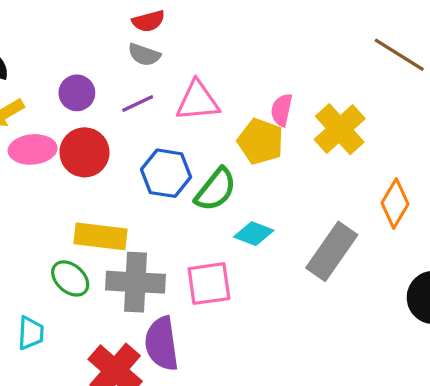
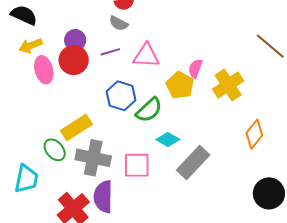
pink ellipse: (33, 149) -> (44, 70), turned 72
red circle: (84, 152) -> (74, 60), moved
yellow rectangle: (101, 236) -> (76, 127), turned -48
gray rectangle: (332, 251) -> (193, 163), moved
cyan trapezoid: (31, 333) -> (26, 179), size x1.4

